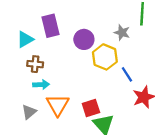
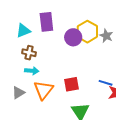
yellow hexagon: (105, 57) -> (87, 32), moved
blue line: (127, 74) -> (106, 83), moved, turned -48
red square: (91, 108) -> (72, 84), moved

